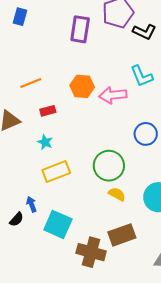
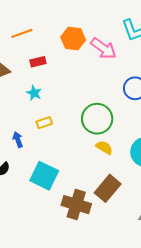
pink arrow: (113, 95) -> (104, 48), turned -140
yellow rectangle: (56, 171) -> (44, 123), size x0.6
blue arrow: (31, 204) -> (18, 140), moved
brown rectangle: (122, 235) -> (108, 188), turned -32

